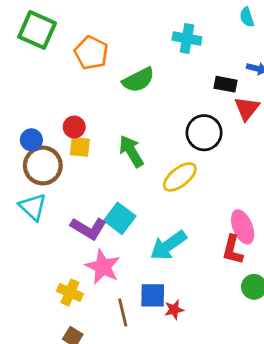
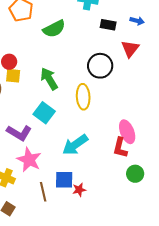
black rectangle: (225, 84) -> (108, 25), moved
yellow ellipse: (180, 177) -> (83, 97), turned -55
cyan square: (120, 218) -> (44, 113), moved

